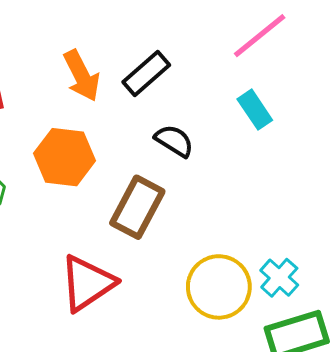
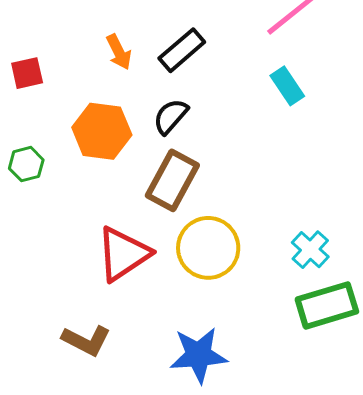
orange arrow: (82, 76) -> (119, 52), size x0.7
black semicircle: (174, 141) -> (171, 116), moved, turned -81
yellow circle: (219, 287) -> (208, 248), moved

